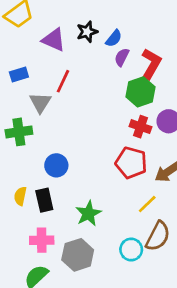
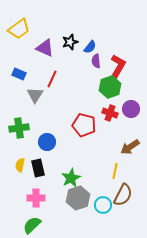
purple semicircle: (122, 57) -> (96, 61), turned -32
blue rectangle: (19, 74) -> (19, 74), turned 40
green cross: (19, 132) -> (19, 128), moved
red pentagon: (131, 163) -> (84, 125), moved
yellow line: (147, 204) -> (115, 171), turned -35
gray hexagon: (78, 255) -> (78, 198), moved

